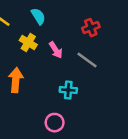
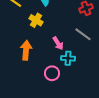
pink arrow: (56, 50) -> (58, 43), moved
pink circle: (55, 123) -> (52, 73), moved

